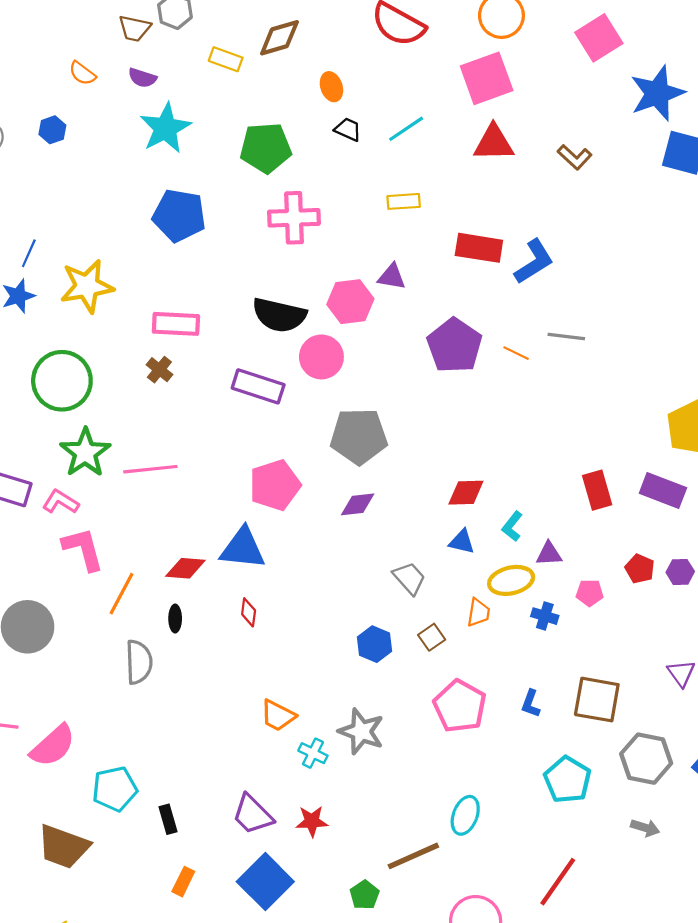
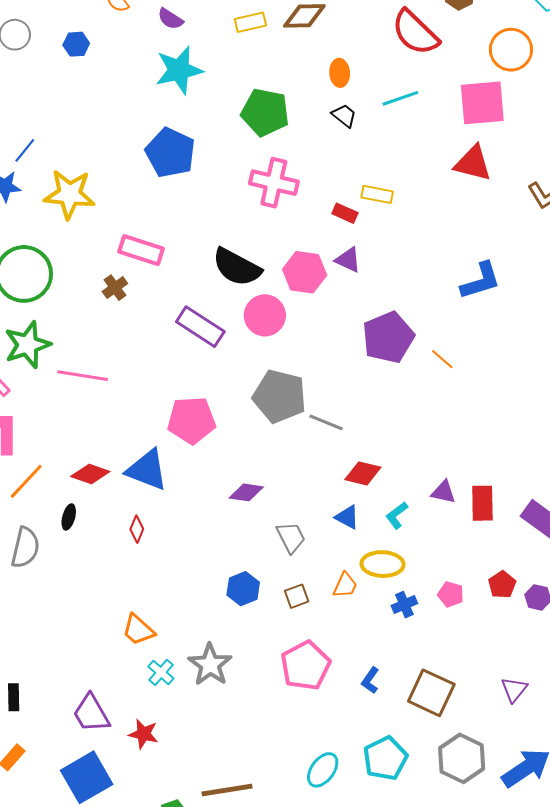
yellow rectangle: (226, 59) -> (250, 22), turned -48
cyan line: (406, 129) -> (400, 98), moved
red rectangle: (479, 248) -> (345, 213), moved, size x0.6
gray line: (566, 336) -> (326, 422), moved
purple diamond: (358, 504) -> (246, 492), moved
purple triangle: (549, 554) -> (443, 492), moved
blue cross: (545, 616) -> (404, 605), turned 35
cyan ellipse: (465, 815) -> (323, 770), moved

